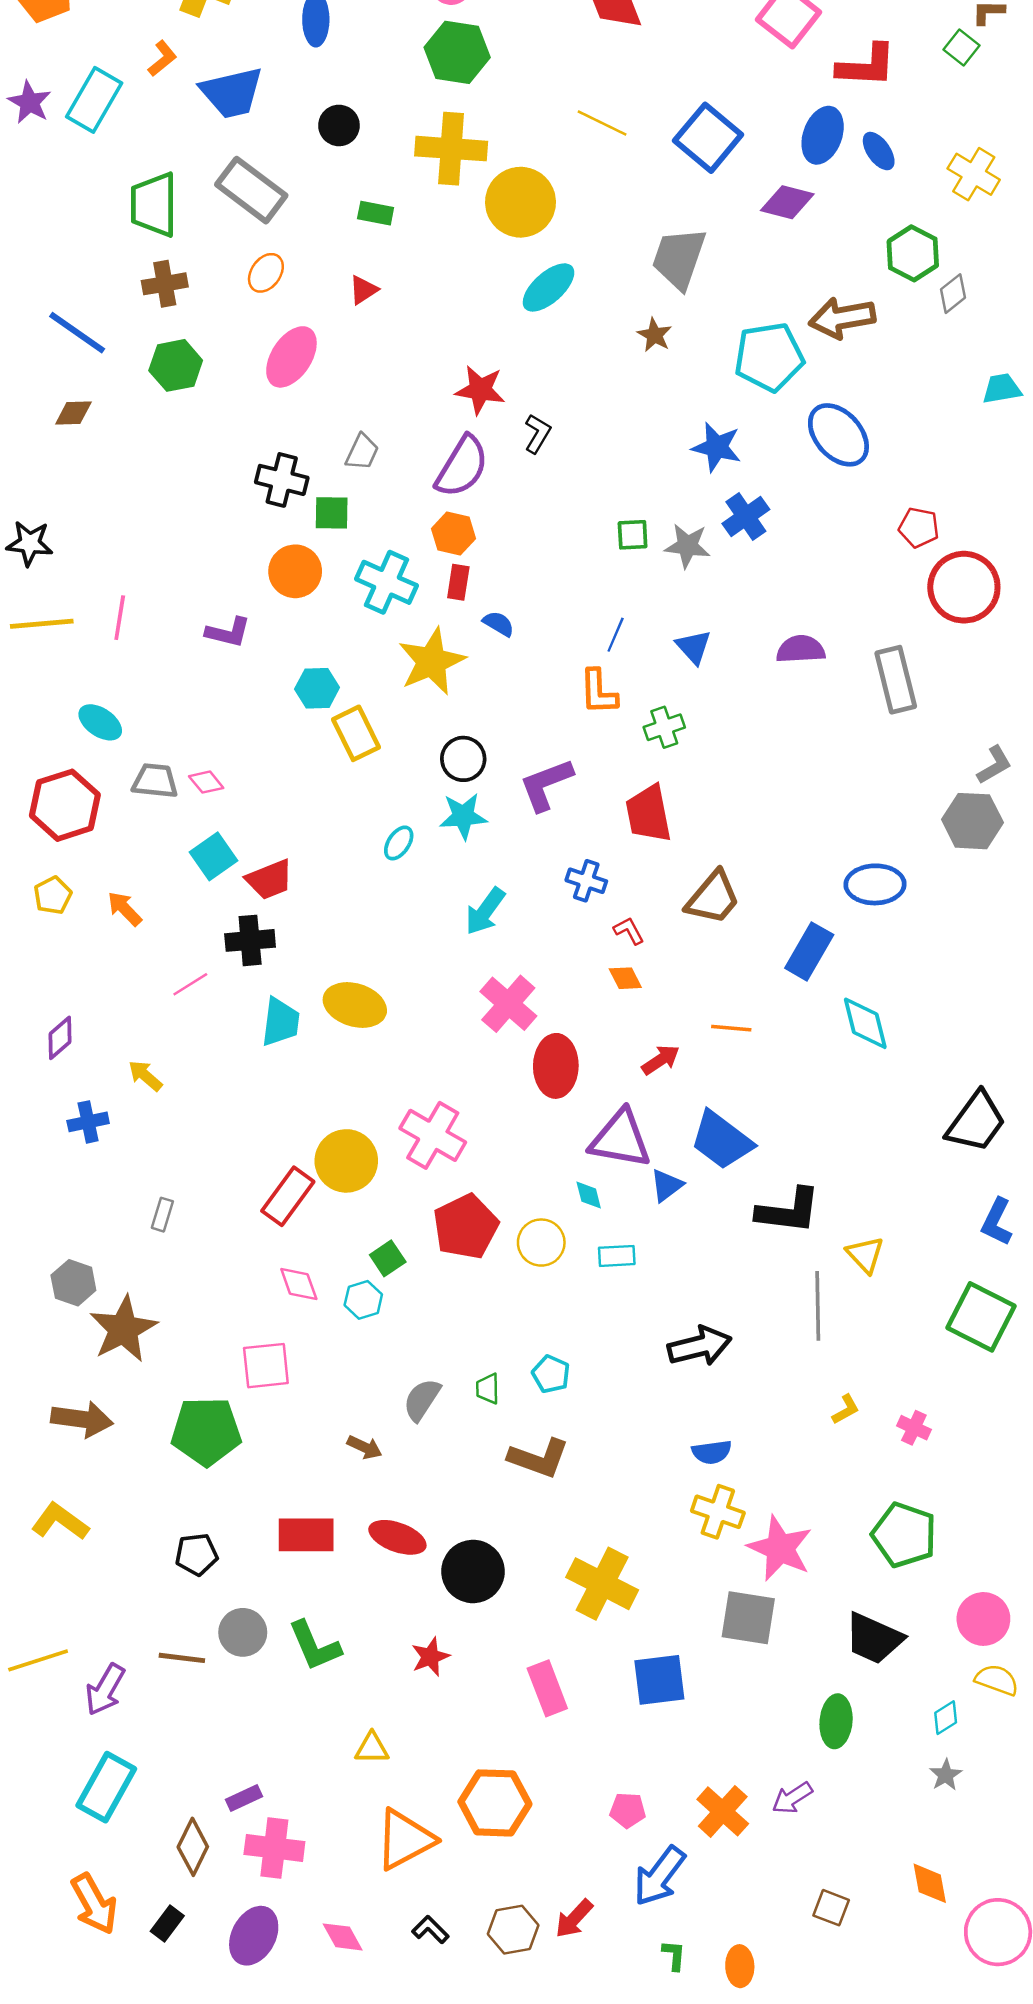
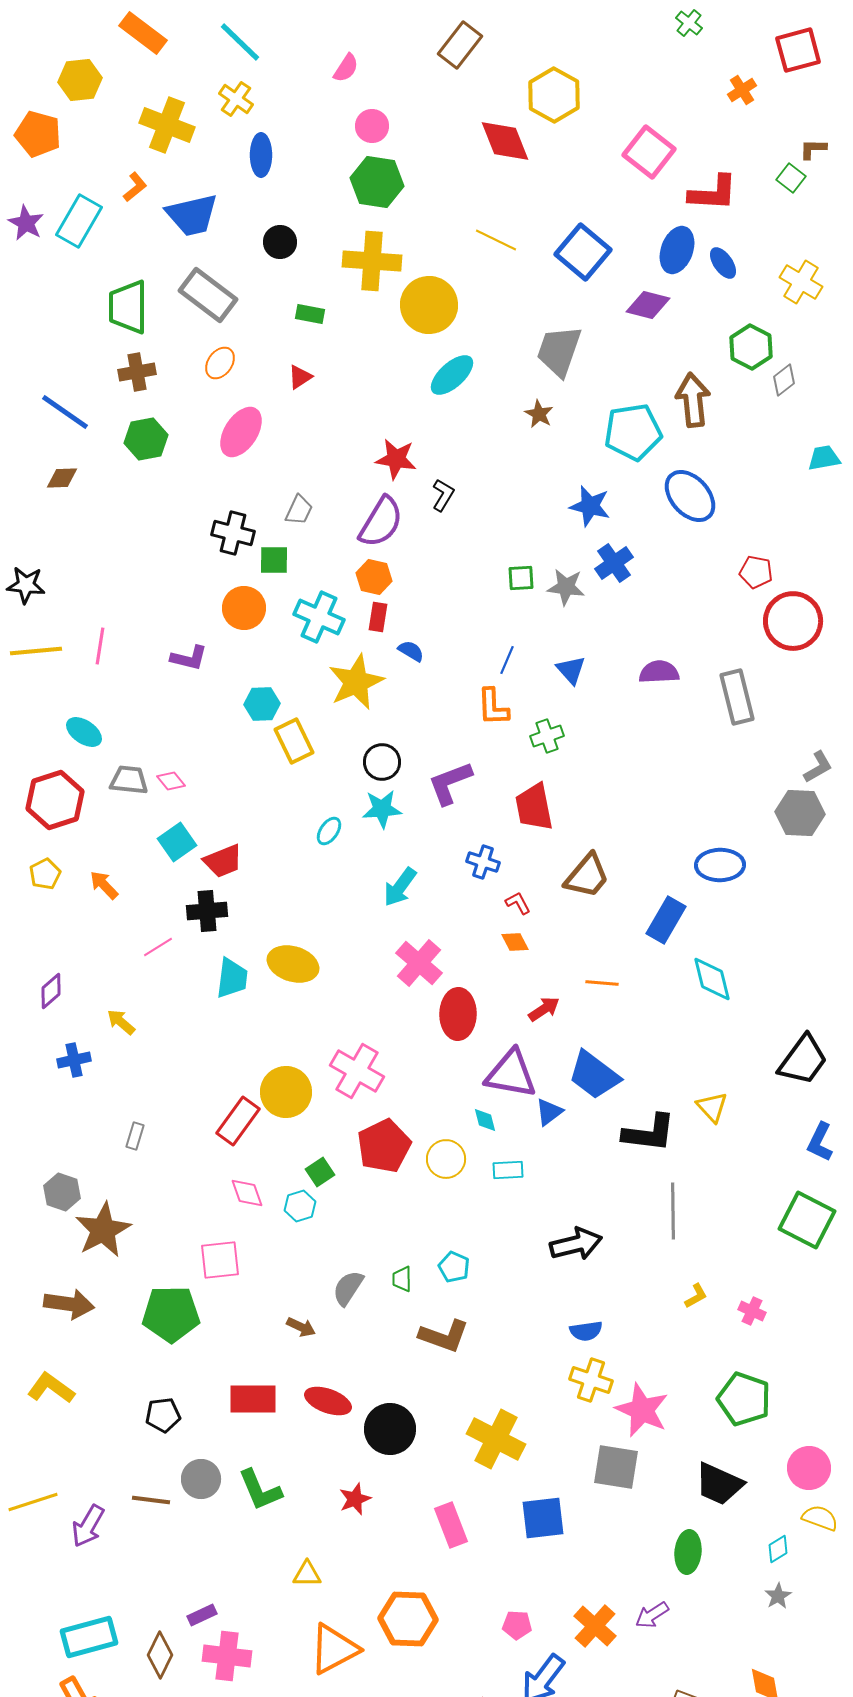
brown arrow: (842, 318) -> (693, 400), turned 94
yellow triangle: (865, 1255) -> (712, 1107), moved
cyan rectangle: (106, 1787) -> (89, 1637), moved, turned 46

